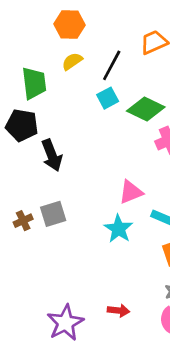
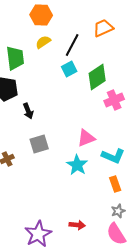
green diamond: (146, 109) -> (97, 77), turned -60
black arrow: (52, 155) -> (28, 111), size x0.7
gray square: (53, 214) -> (39, 144), moved

